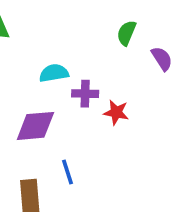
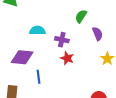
purple cross: (85, 94) -> (62, 40), moved
blue line: (67, 172) -> (38, 77), moved

